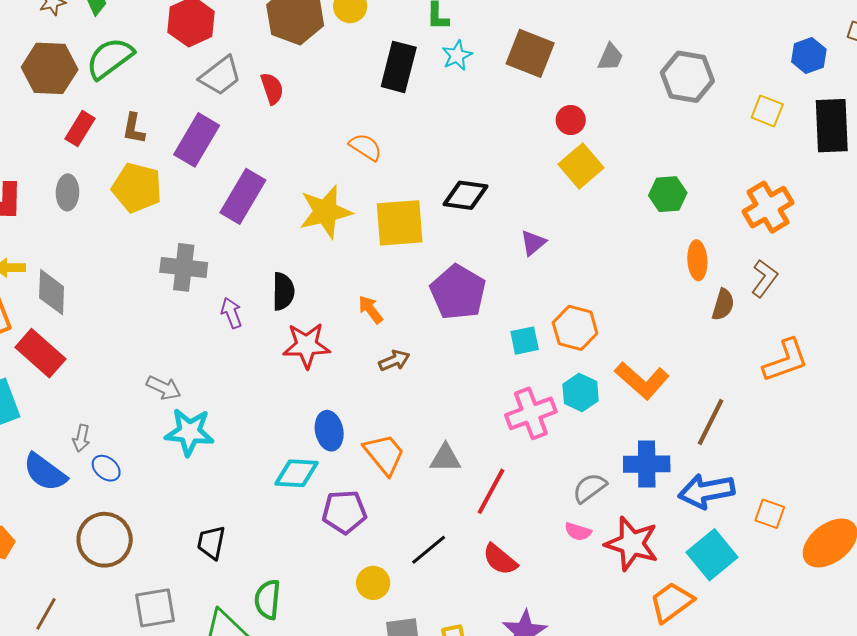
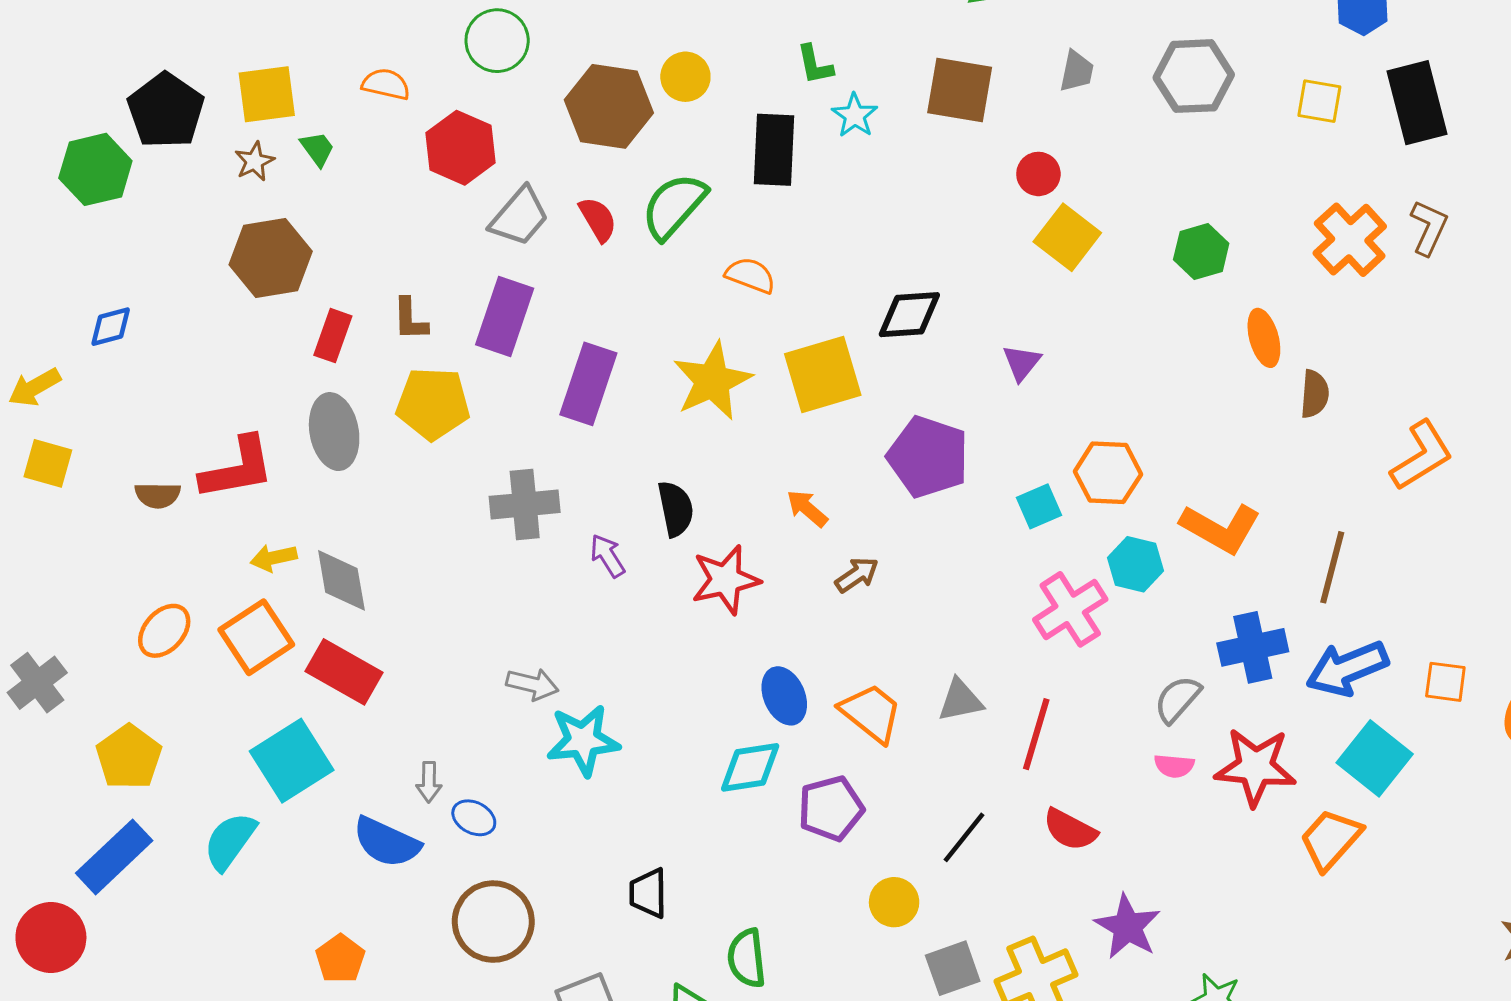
green semicircle: (110, 58) -> (674, 206), moved
gray ellipse: (67, 192) -> (334, 432), size x1.4
brown L-shape: (764, 278) -> (1429, 228), moved

